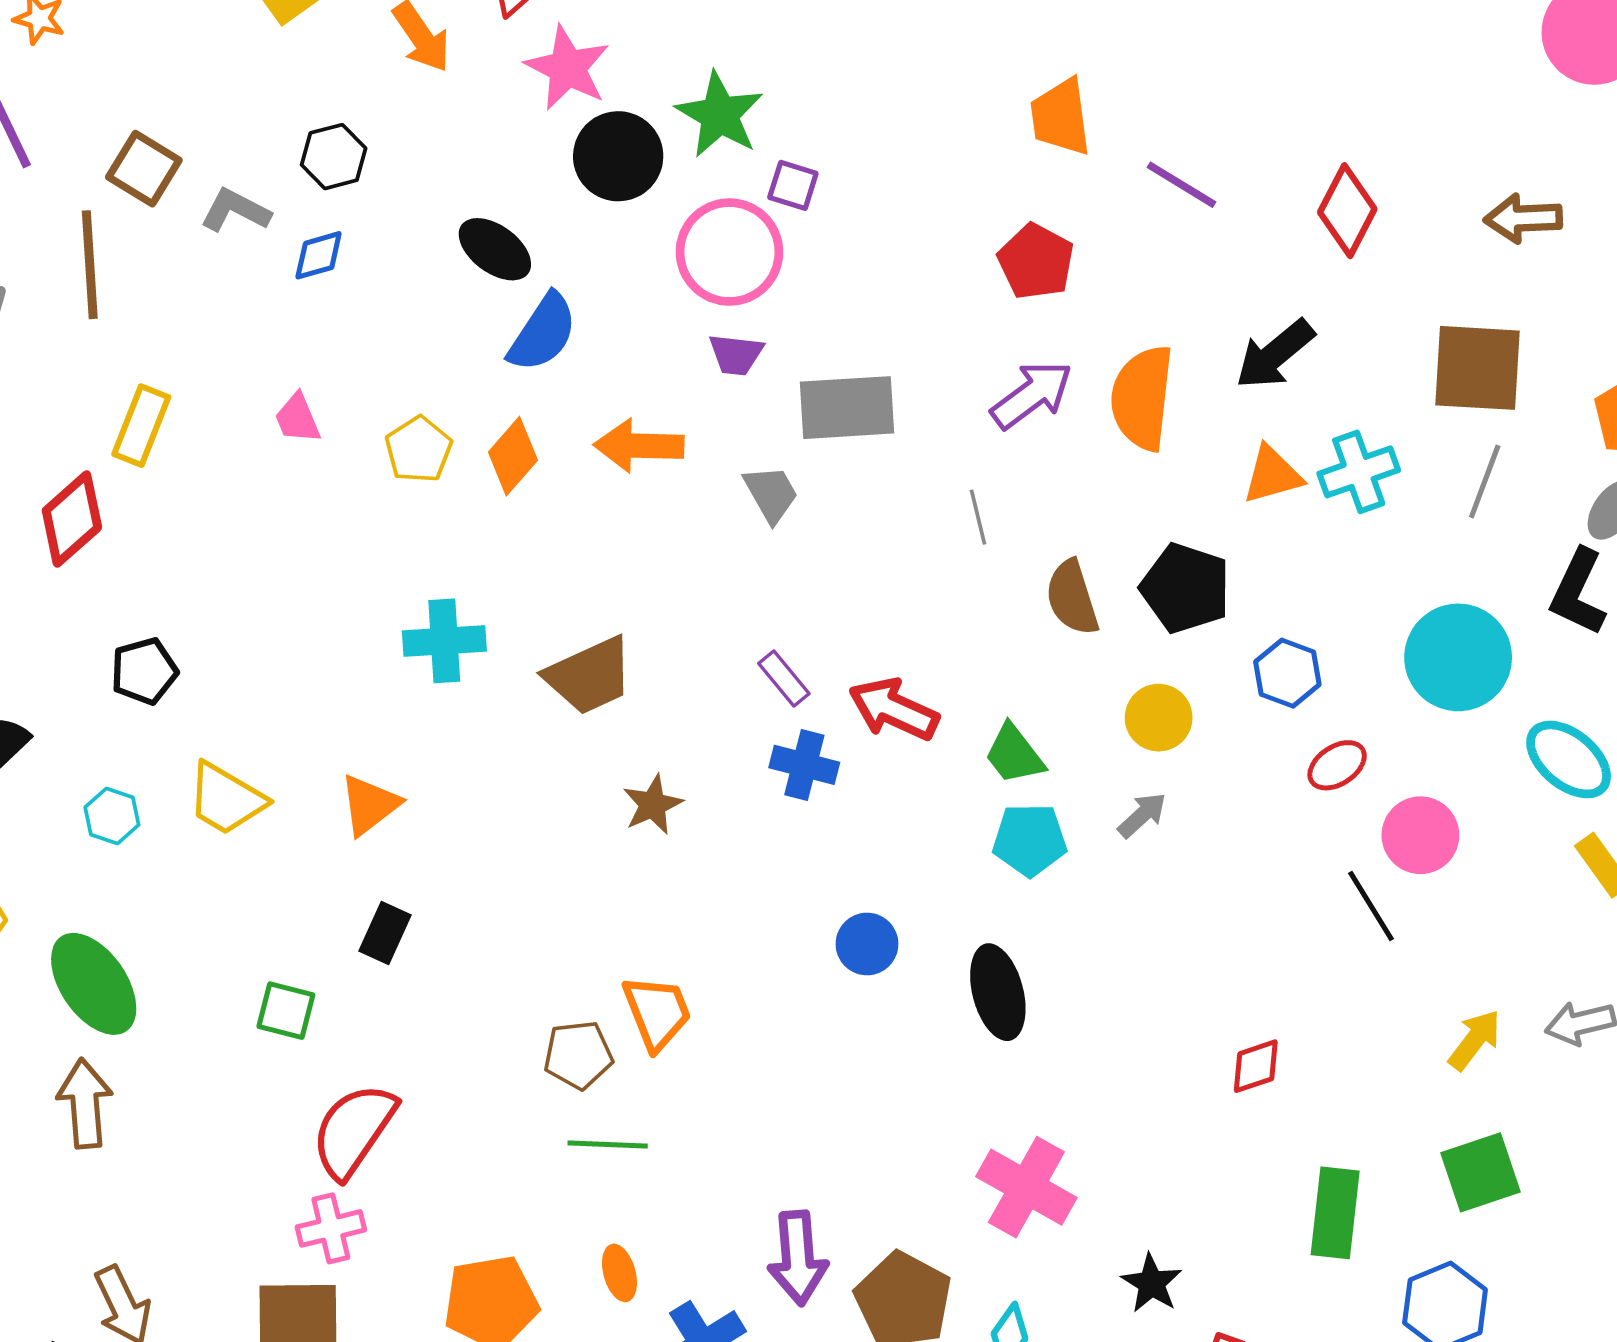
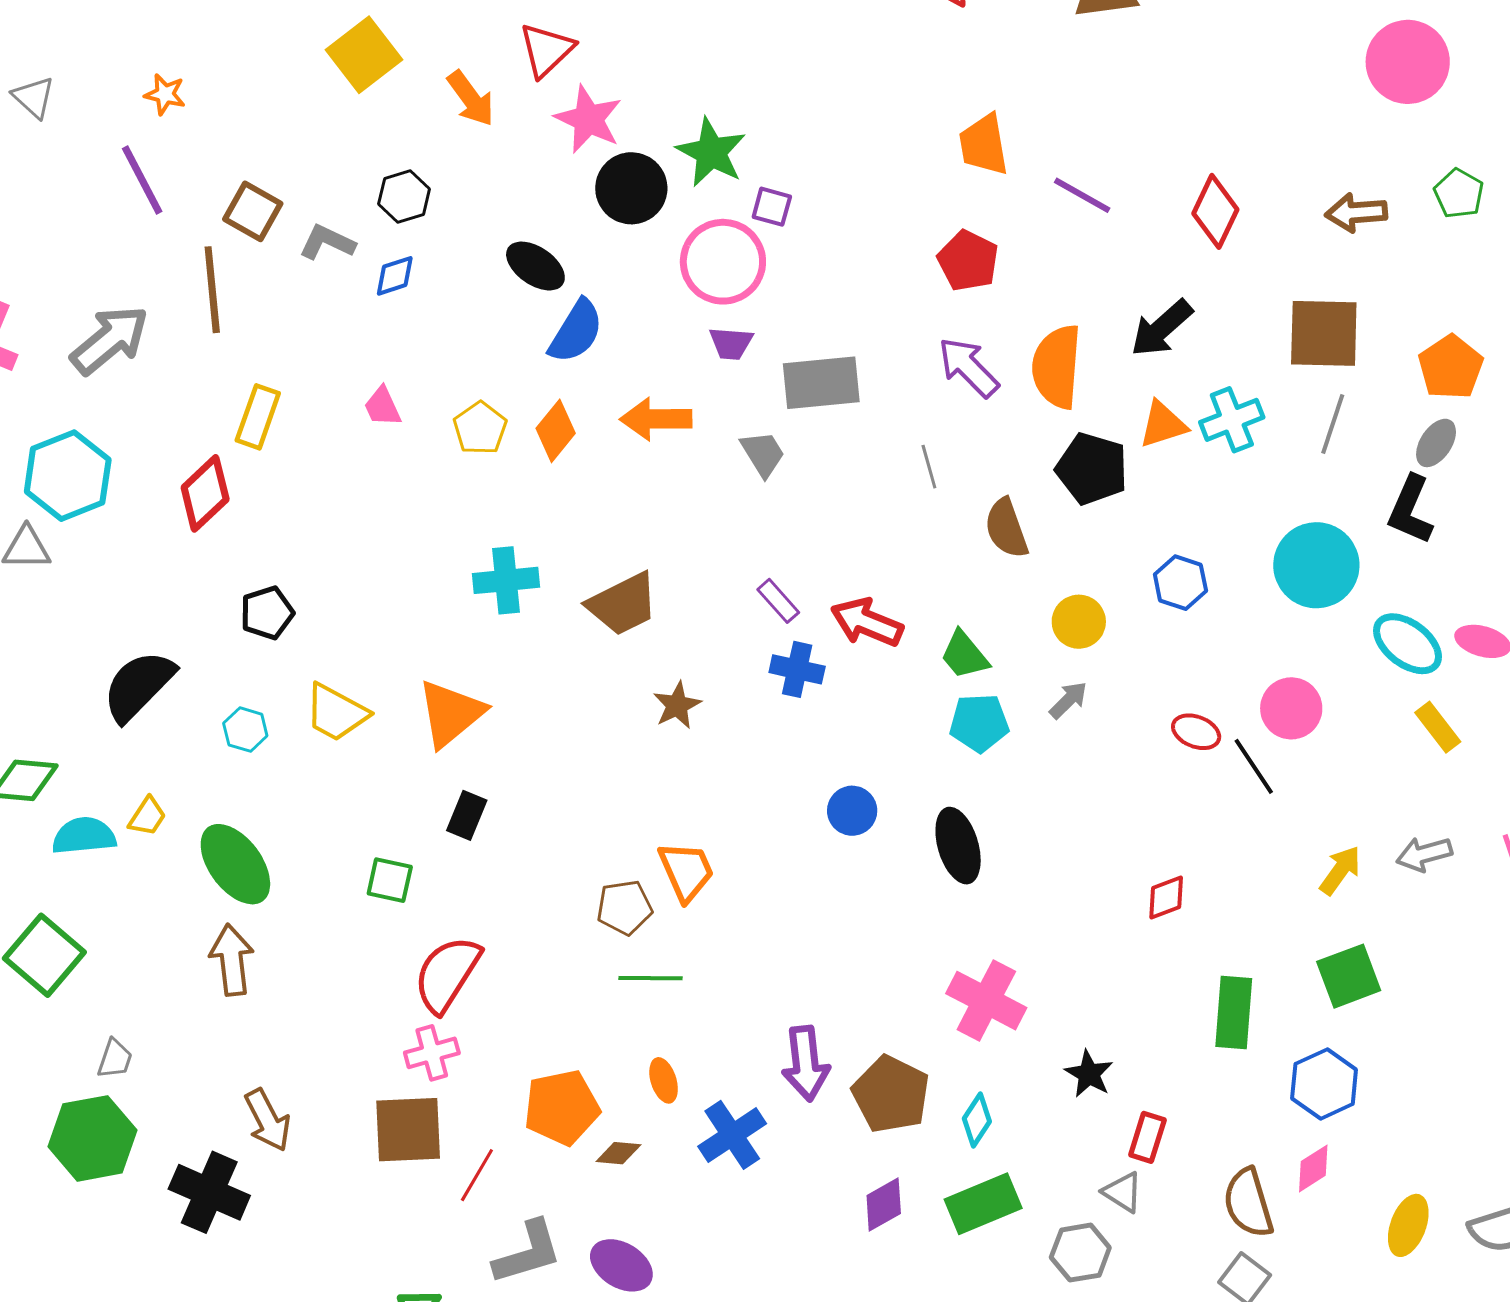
purple arrow: (1032, 395) -> (968, 367), turned -96
black pentagon: (1186, 588) -> (1092, 469), moved
red ellipse: (1337, 765) -> (1196, 732), moved, turned 57
orange triangle: (369, 805) -> (451, 713), size x1.4

